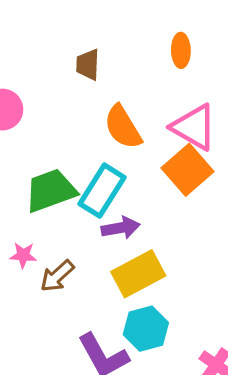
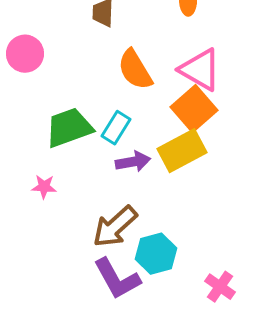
cyan rectangle: (102, 191) -> (116, 128), size x0.7
yellow rectangle: (138, 274) -> (182, 151), moved
brown arrow: (57, 276) -> (115, 227), moved, size x1.4

